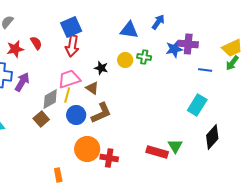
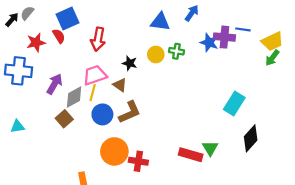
blue square: (71, 27) -> (68, 19), moved
blue star: (174, 49) -> (209, 43), turned 30
blue line: (205, 70) -> (243, 29), moved
purple arrow: (22, 82) -> (54, 84), moved

